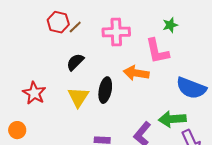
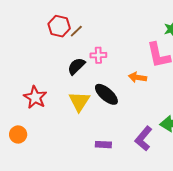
pink cross: (116, 32) -> (98, 55), moved, size x0.6
orange arrow: (136, 73) -> (138, 77), size x0.7
black ellipse: (105, 90) -> (106, 94), turned -60

